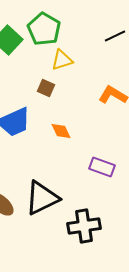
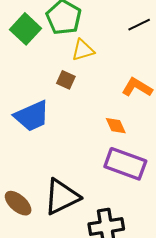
orange diamond: (61, 131) -> (116, 126), moved
purple rectangle: (102, 167) -> (125, 164), size x1.5

